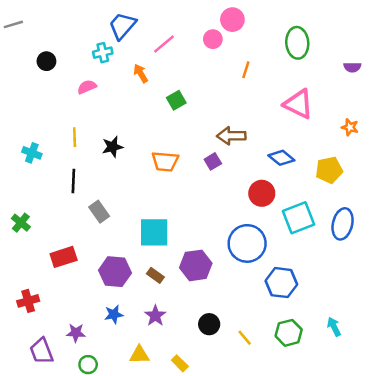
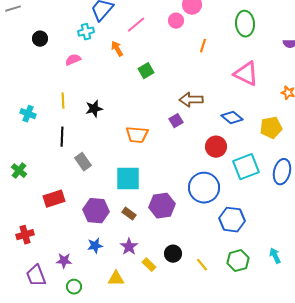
orange trapezoid: (165, 161) -> (137, 135), moved
yellow rectangle: (180, 363) -> (149, 265), moved

